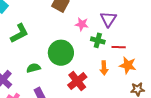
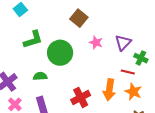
green cross: (98, 40) -> (141, 58), moved
green circle: (61, 53) -> (60, 53), moved
orange arrow: (104, 68) -> (109, 90), size x1.5

